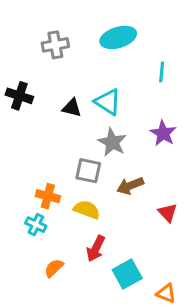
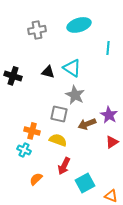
black cross: (19, 96) -> (13, 76), moved
purple star: (163, 133) -> (109, 115), moved
red triangle: (168, 213) -> (112, 142), turned 40

